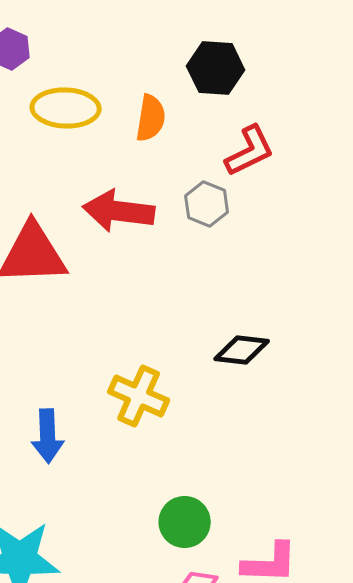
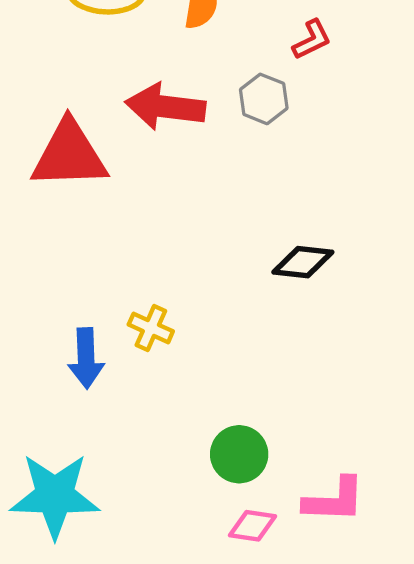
red L-shape: (250, 151) -> (312, 40), size x0.7
yellow cross: (139, 396) -> (151, 328), moved, size x0.7

